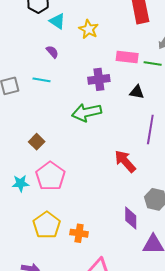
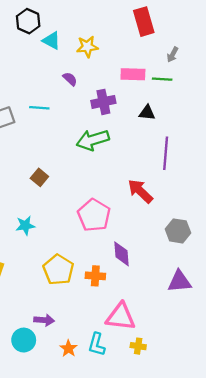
yellow star: (89, 29) -> (87, 47), turned -30
purple semicircle: (52, 52) -> (70, 79), moved
pink pentagon: (50, 176) -> (94, 215), moved
purple diamond: (131, 218) -> (121, 254), moved

